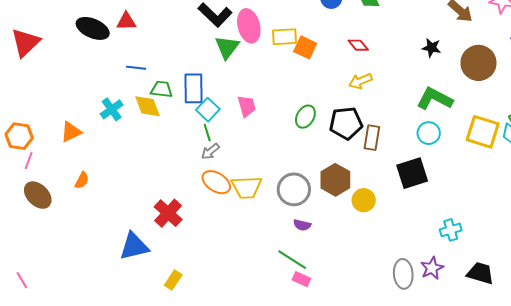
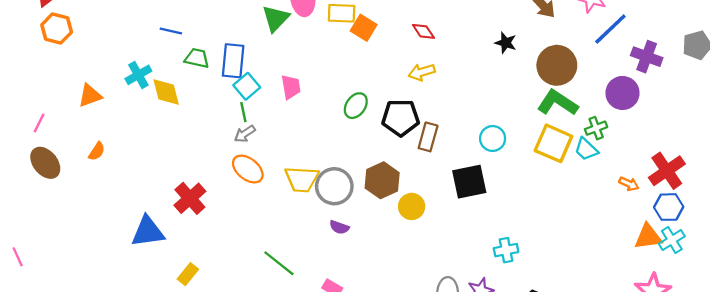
green L-shape: (435, 99) -> (558, 103), moved
yellow diamond: (148, 106) -> (166, 92), moved
orange hexagon: (19, 136) -> (57, 28), moved
yellow trapezoid: (247, 187) -> (302, 179), moved
green line: (292, 260) -> (279, 263), moved

